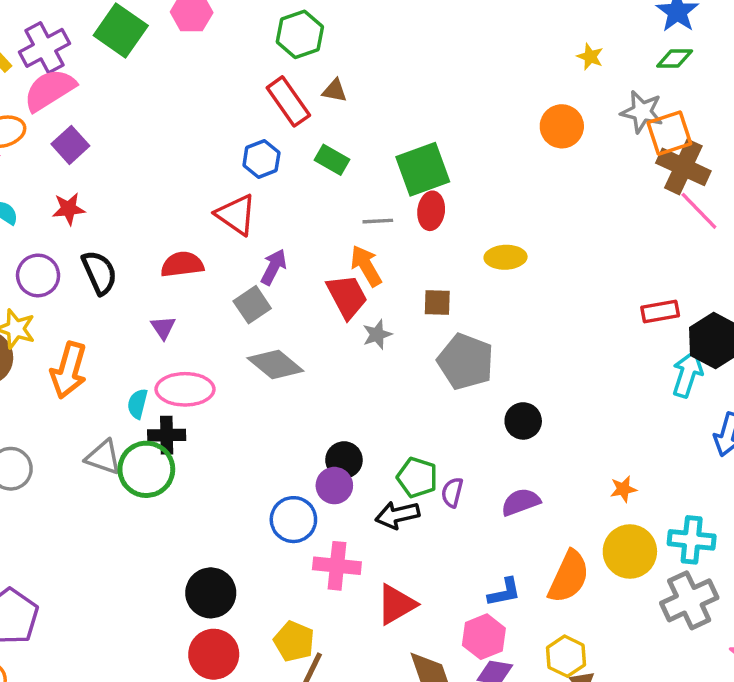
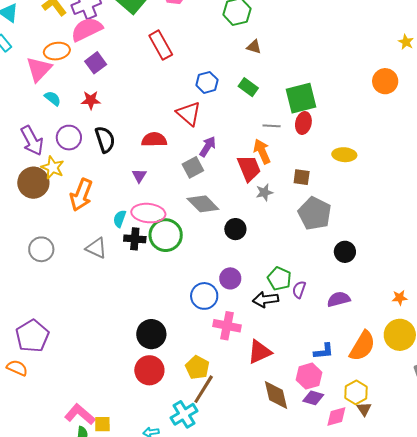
red rectangle: (288, 101) -> (161, 45), moved
black circle: (344, 460) -> (235, 229), moved
green circle: (146, 469) -> (166, 235), moved

